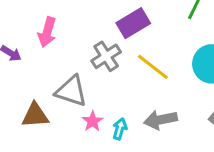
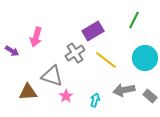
gray arrow: (160, 120) -> (124, 90), moved
cyan arrow: (120, 129) -> (95, 100), moved

